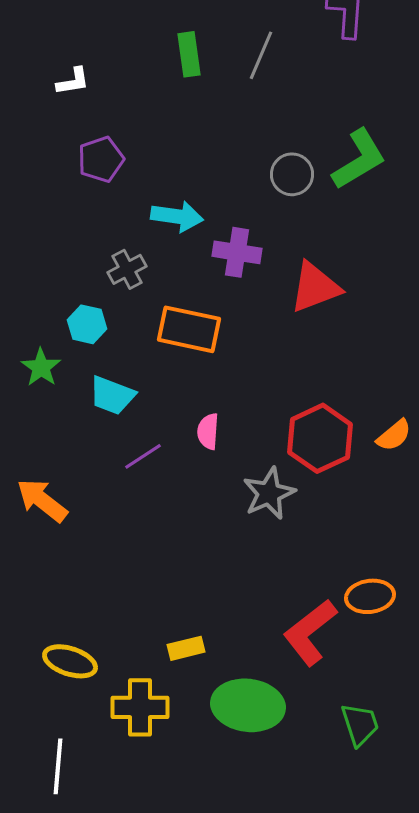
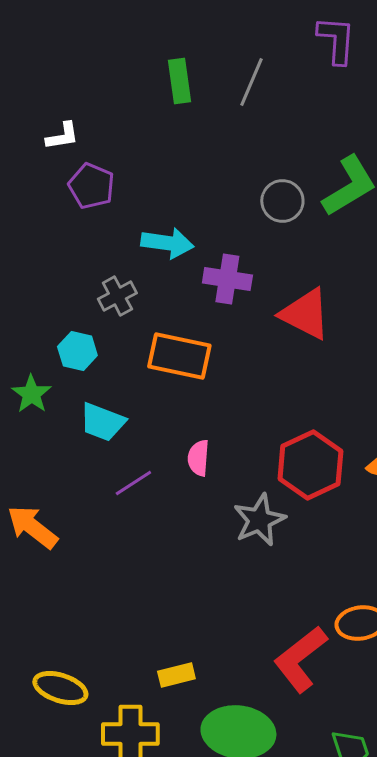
white L-shape: (73, 81) -> (62, 136), moved
purple pentagon: (101, 159) -> (91, 186), turned -30
red triangle: (315, 287) -> (305, 314), turned 48

